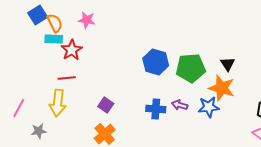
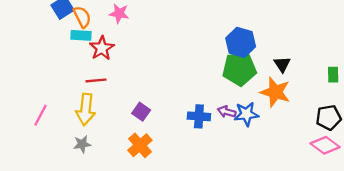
blue hexagon: (156, 62) -> (241, 42), moved
blue star: (209, 107) -> (246, 114), moved
gray star: (39, 131) -> (82, 144), moved

